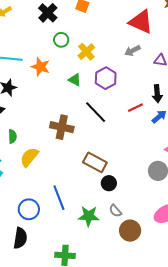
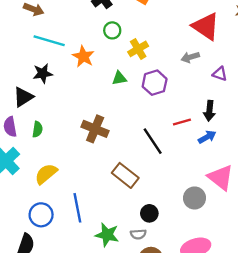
green triangle: (75, 80) -> (119, 78), turned -48
black line: (96, 112) -> (153, 141), moved
yellow semicircle: (29, 157) -> (46, 174), moved
black circle: (109, 183) -> (149, 213), moved
gray semicircle: (115, 211) -> (138, 234), turned -64

